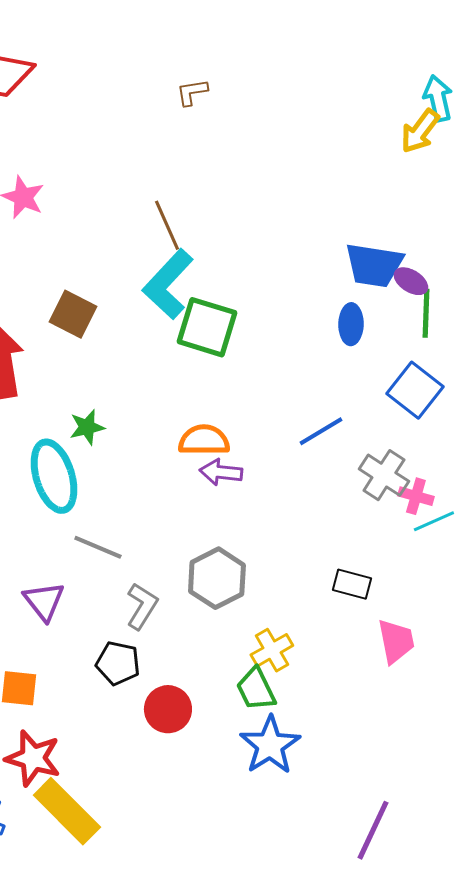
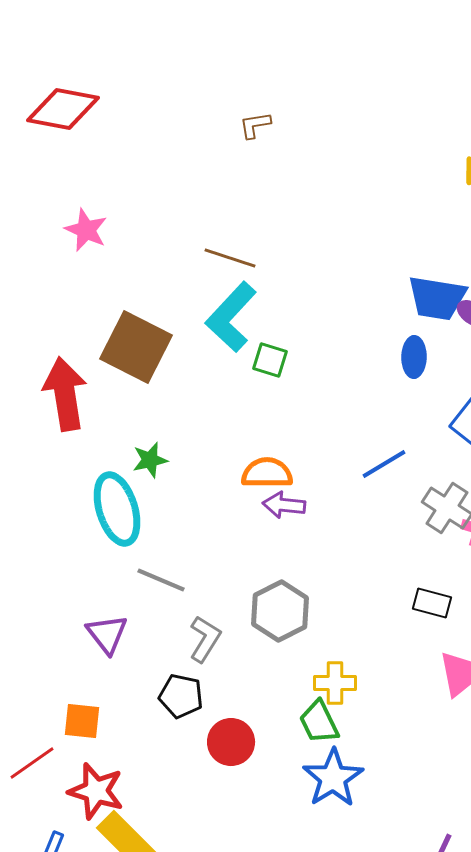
brown line: (167, 225) -> (230, 258), turned -48
brown square: (73, 314) -> (136, 347), size x1.5
green square: (207, 327) -> (270, 360), size x0.6
black rectangle: (352, 584) -> (432, 603), moved
yellow cross: (272, 650) -> (335, 683), turned 30

